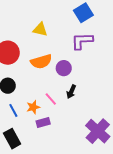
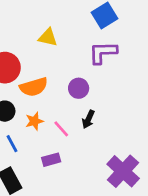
orange semicircle: (41, 62) -> (34, 87), moved
orange star: (33, 107) -> (34, 121), moved

